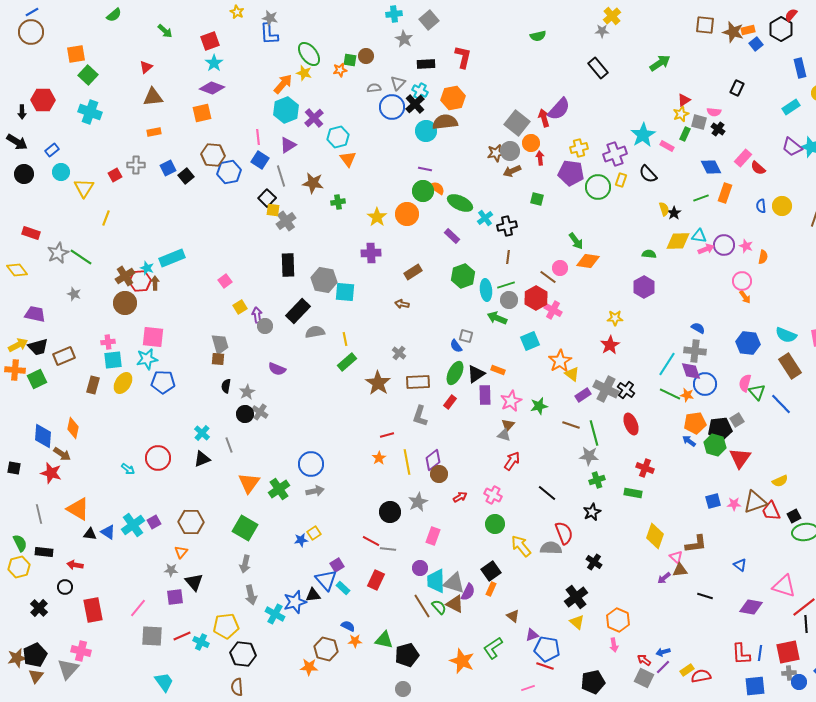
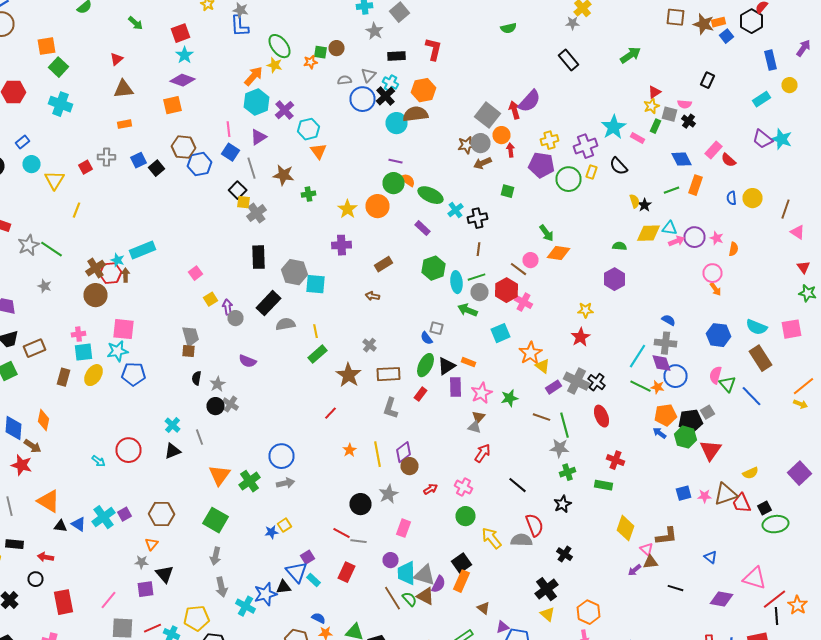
red line: (387, 435) -> (330, 413), moved, turned -32
orange rectangle: (491, 589) -> (462, 581), size x1.5

